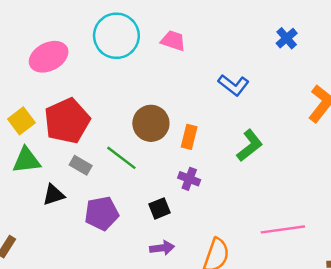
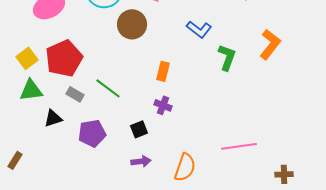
brown circle: (151, 123) -> (132, 24), moved
green L-shape: (250, 146) -> (227, 57), moved, turned -32

